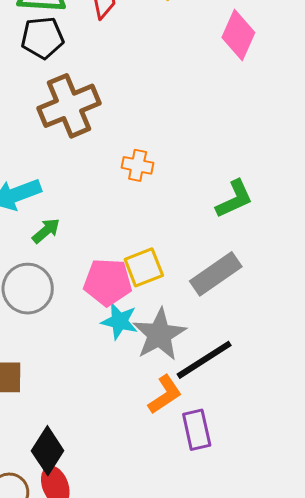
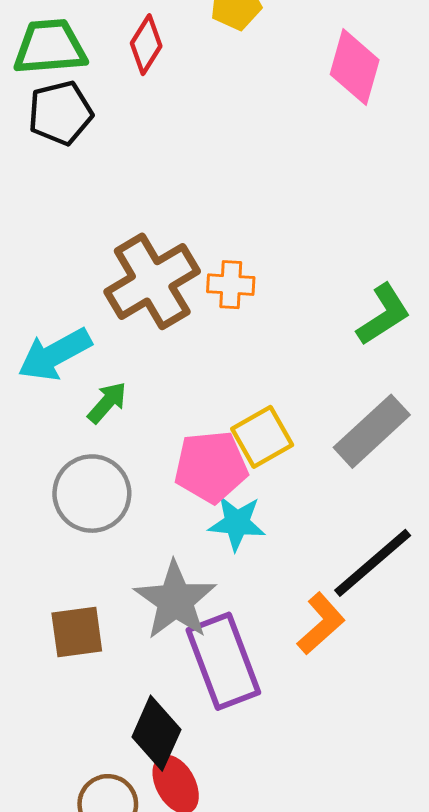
brown cross: (69, 106) -> (152, 281), moved
gray star: (159, 334) -> (175, 600), moved
purple rectangle: (197, 430) -> (223, 661), moved, size x1.5

